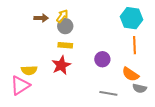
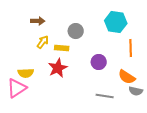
yellow arrow: (62, 16) -> (43, 42), moved
cyan hexagon: (131, 18) -> (116, 22), moved
gray circle: (65, 26) -> (76, 31), moved

